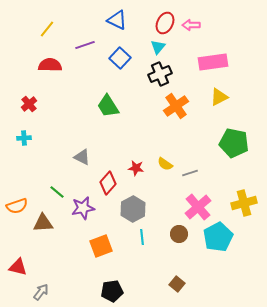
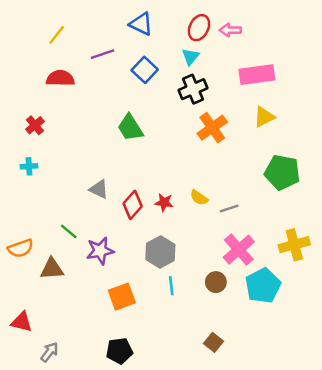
red diamond: (108, 183) -> (133, 205), moved
black pentagon: (112, 291) -> (119, 351), moved

